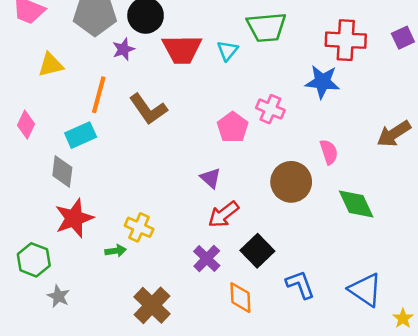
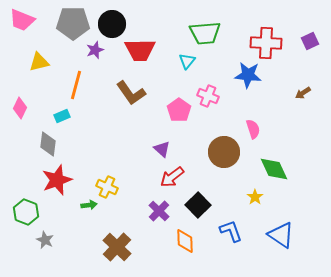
cyan triangle: (227, 51) -> (187, 61), moved
brown L-shape: (148, 109) -> (131, 93), moved
brown arrow: (394, 134) -> (303, 93), moved, size x0.6
cyan rectangle: (81, 135) -> (62, 116), size x0.7
yellow star: (403, 318) -> (255, 197), moved

